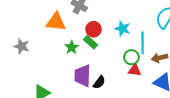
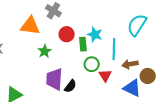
green rectangle: (91, 42) -> (83, 44), moved, turned 40
green circle: (131, 57) -> (92, 64), moved
red triangle: (135, 70) -> (105, 76), turned 48

